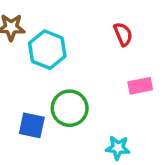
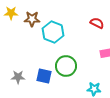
red semicircle: (123, 34) -> (97, 23), turned -40

